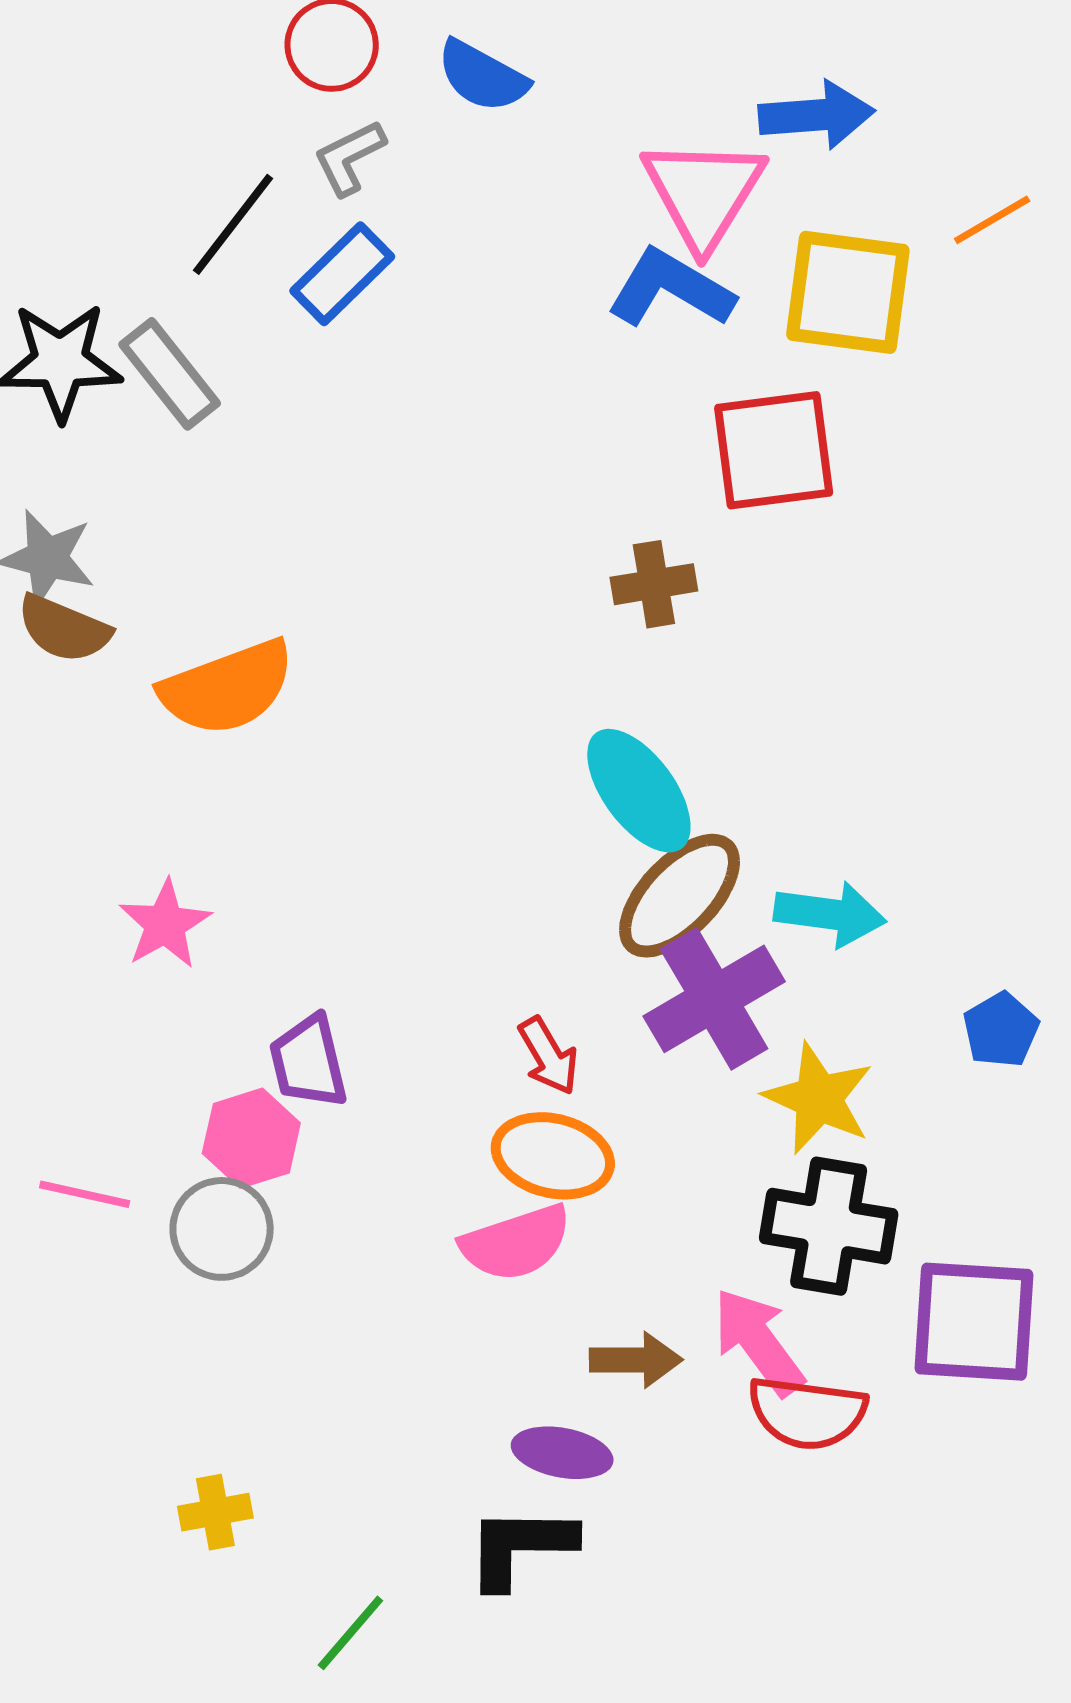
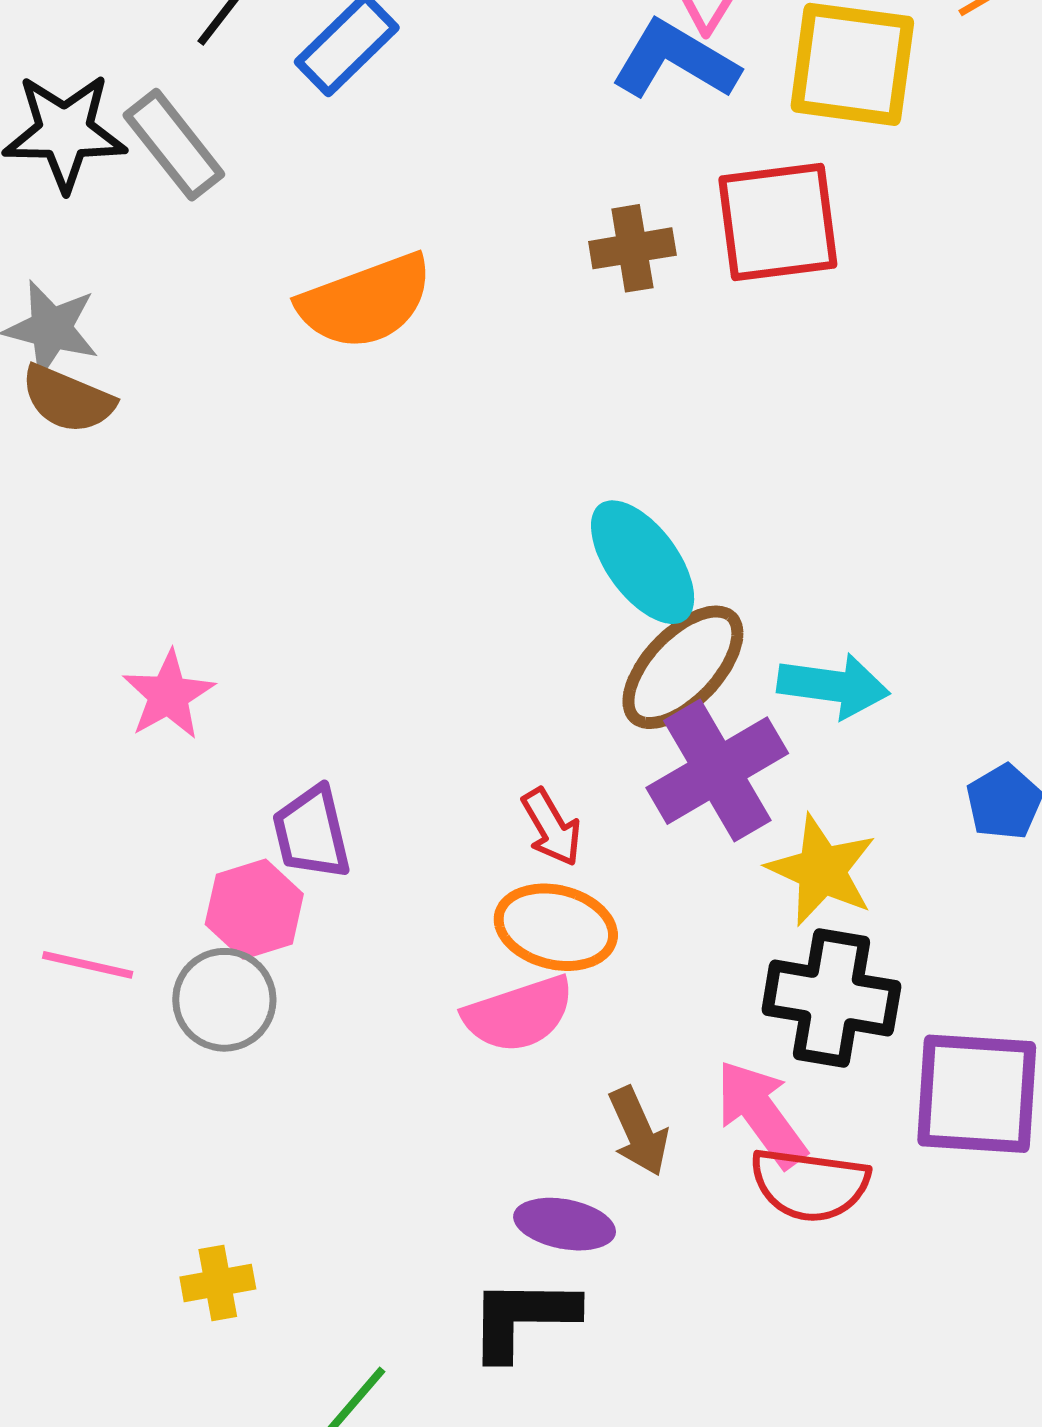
brown cross: (654, 584) -> (632, 248), moved
orange semicircle: (227, 688) -> (366, 301), moved
brown arrow: (636, 1360) -> (638, 1131), turned 66

